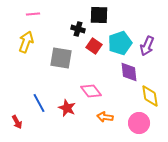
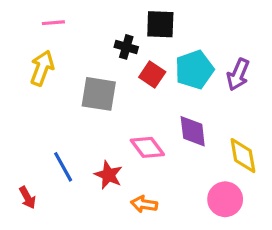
purple diamond: (129, 72) -> (193, 131), moved
orange arrow: (105, 117) -> (144, 204), moved

